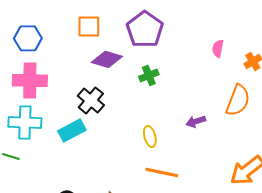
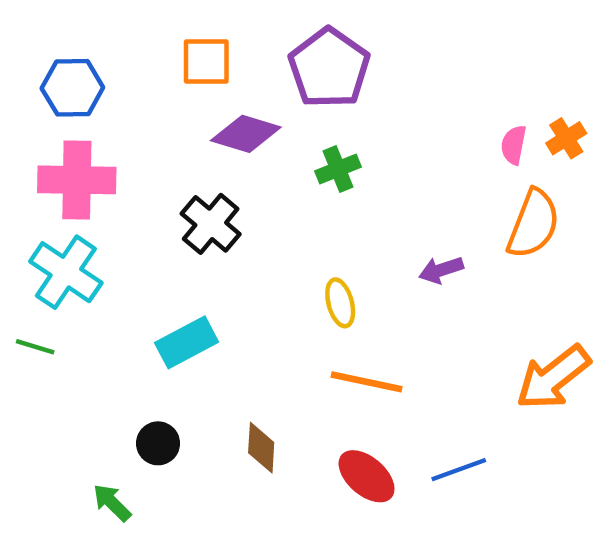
pink semicircle: (218, 48) -> (514, 145), moved
cyan cross: (25, 122) -> (66, 272), turned 32
cyan rectangle: (72, 130) -> (187, 342), moved

